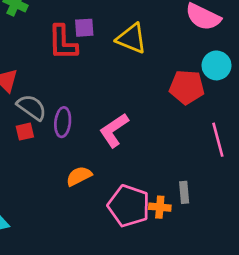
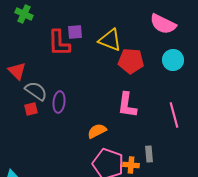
red pentagon: (187, 87) -> (131, 61), moved
pink L-shape: (114, 130) -> (127, 105), moved, turned -48
orange semicircle: (79, 176) -> (97, 131), moved

